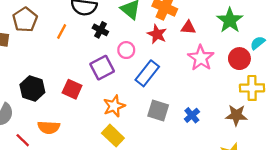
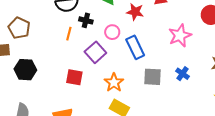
orange line: (62, 32) -> (69, 34), moved
pink star: (201, 58) -> (180, 36), moved, turned 30
blue rectangle: (147, 73) -> (135, 47), turned -50
black hexagon: (32, 89) -> (25, 70), moved

